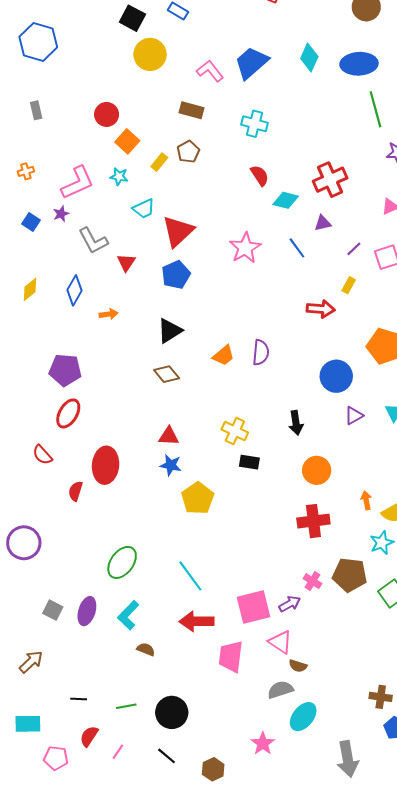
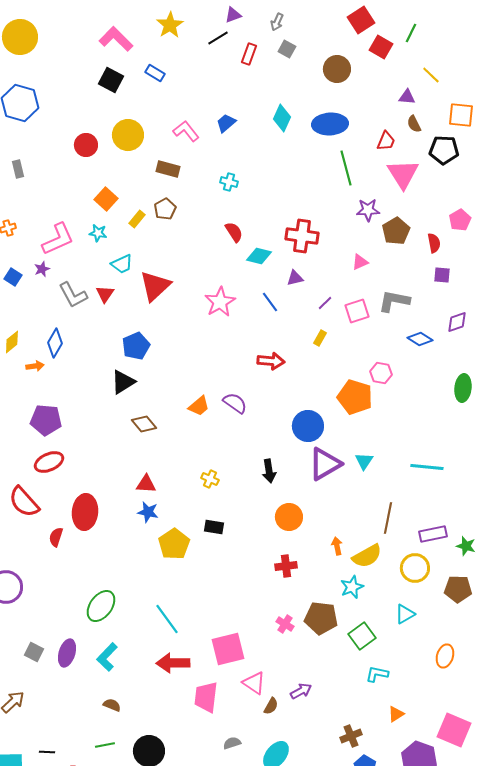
yellow circle: (150, 54) -> (128, 135), moved
blue trapezoid: (251, 63) -> (226, 123), size x0.6
red circle: (107, 114) -> (86, 145), moved
cyan cross: (255, 124) -> (229, 182), size x0.7
red cross: (330, 180) -> (302, 236), turned 32
red triangle: (126, 262) -> (105, 294), moved
blue pentagon: (176, 275) -> (136, 346), moved
red arrow: (321, 309) -> (271, 361), moved
orange arrow: (109, 314) -> (35, 366), moved
black triangle: (170, 331) -> (123, 382), moved
purple semicircle: (261, 352) -> (235, 403), turned -60
red ellipse: (68, 413) -> (49, 462), turned 36
purple triangle: (354, 416) -> (325, 464), size x1.8
yellow cross: (235, 431) -> (210, 479), size x0.7
red semicircle: (42, 455) -> (24, 502), size x1.6
black rectangle: (249, 462) -> (214, 527), moved
red cross: (313, 521) -> (286, 566), size x0.7
purple arrow: (290, 604) -> (301, 691), moved
brown semicircle: (146, 649) -> (112, 705), moved
brown semicircle: (298, 666) -> (271, 706), turned -78
gray semicircle: (280, 690) -> (232, 743), moved, size x0.7
brown cross: (381, 697) -> (351, 736), turned -30
black line: (79, 699) -> (47, 752), moved

